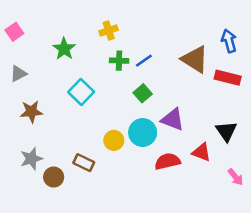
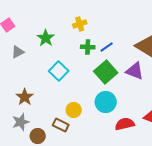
gray triangle: (18, 74) -> (18, 52), moved
green square: (143, 93) -> (106, 72), size x1.6
brown star: (31, 112) -> (25, 97), moved, turned -30
purple triangle: (173, 119) -> (135, 71), moved
yellow circle: (114, 140) -> (74, 110), moved

